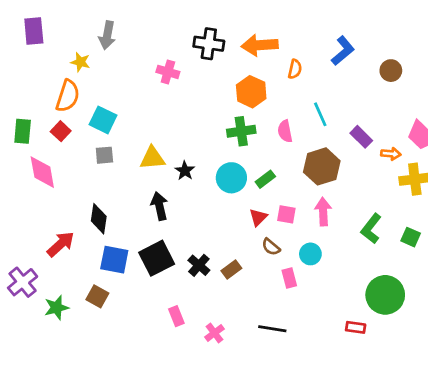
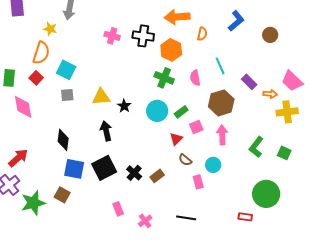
black cross: (209, 44) -> (143, 36), moved
green cross: (241, 131) -> (164, 78), turned 30
pink square: (286, 214) -> (196, 127), moved, turned -32
red arrow: (61, 244) -> (18, 158), moved
green star: (56, 308) -> (33, 203), size x1.4

